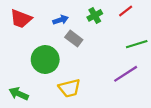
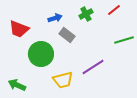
red trapezoid: (21, 19) -> (19, 29), moved
purple line: (126, 74) -> (93, 67), moved

